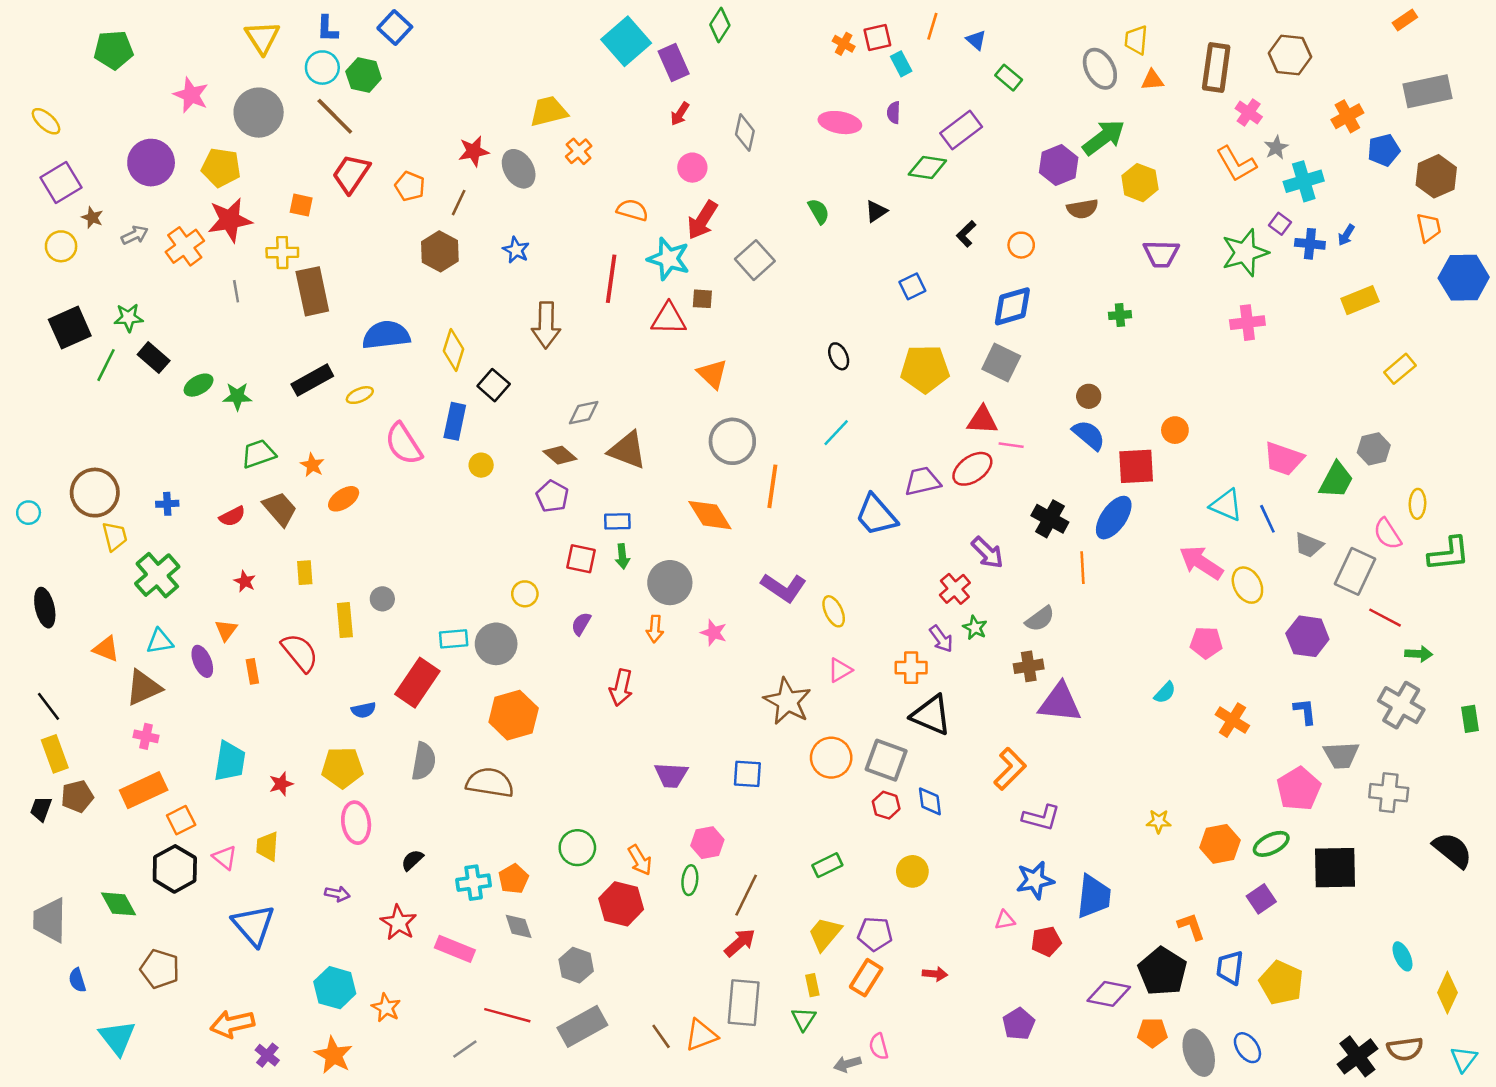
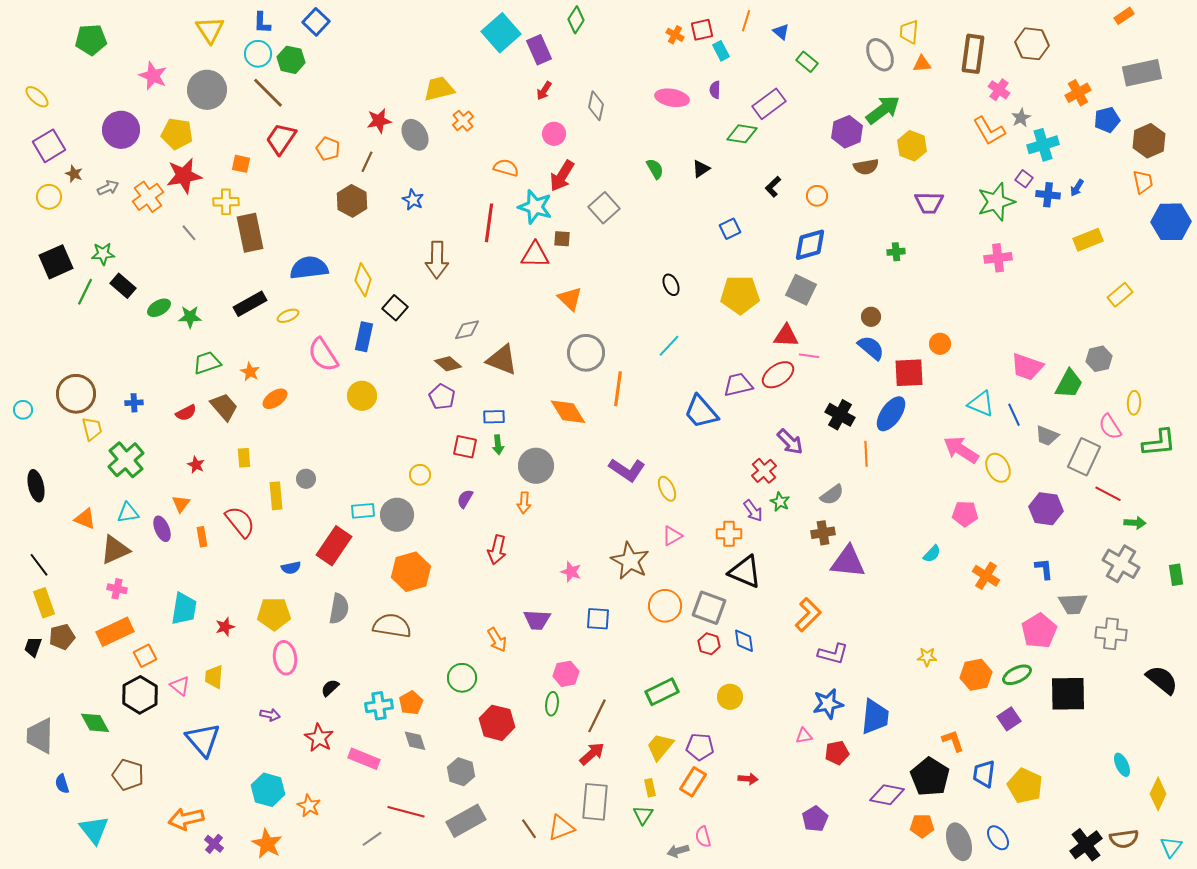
gray line: (236, 291) -> (189, 233), turned -30
yellow circle: (481, 465) -> (362, 396), moved, size x1.5
pink star: (714, 633) -> (571, 572), moved
orange arrow: (640, 860) -> (497, 640), moved
green rectangle: (827, 865) -> (662, 692), size x1.4

